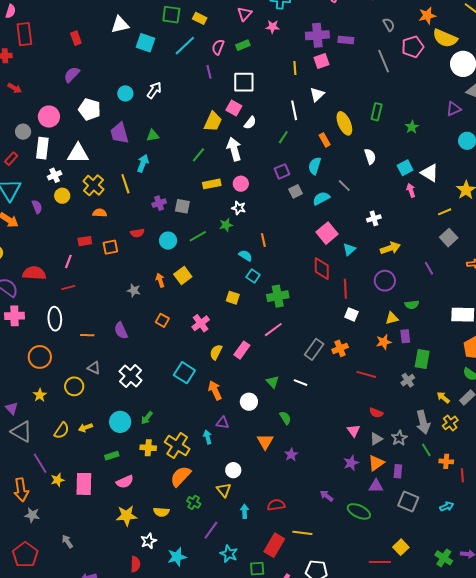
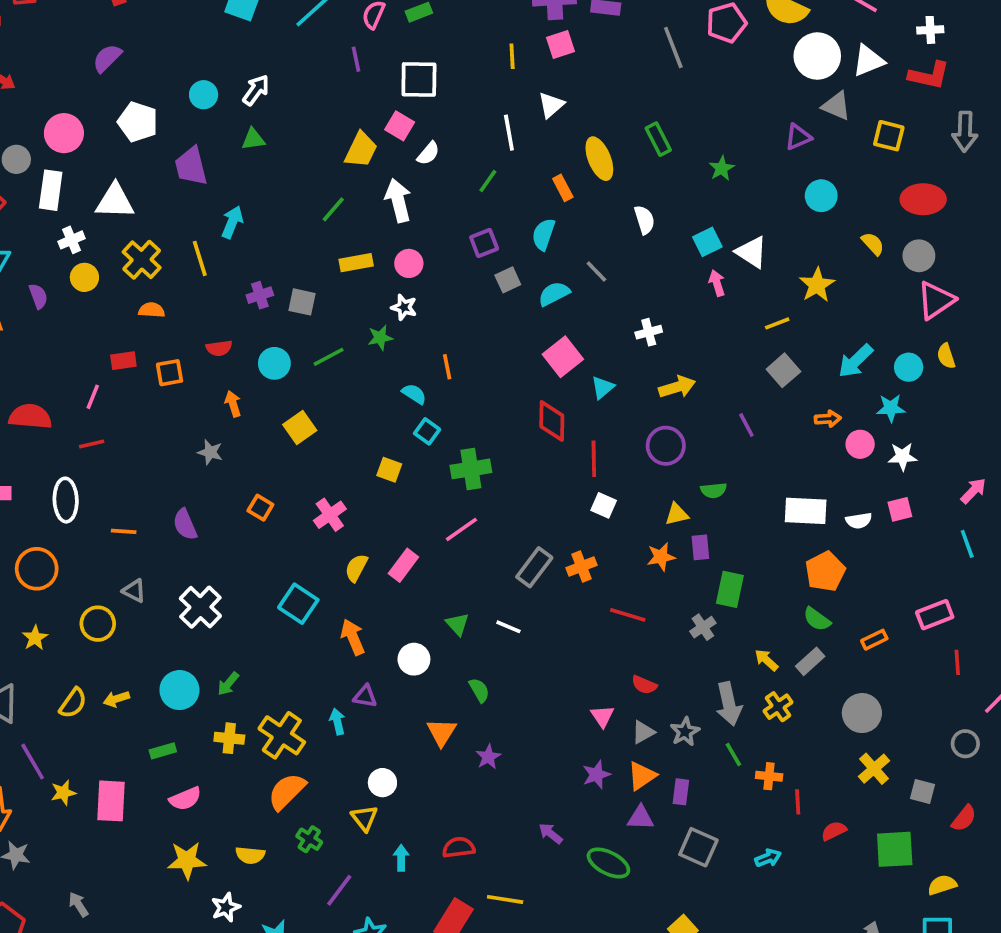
green rectangle: (377, 112) -> (658, 139), turned -42
green triangle: (153, 135) -> (253, 139), moved
orange arrow: (160, 280) -> (233, 404), moved

